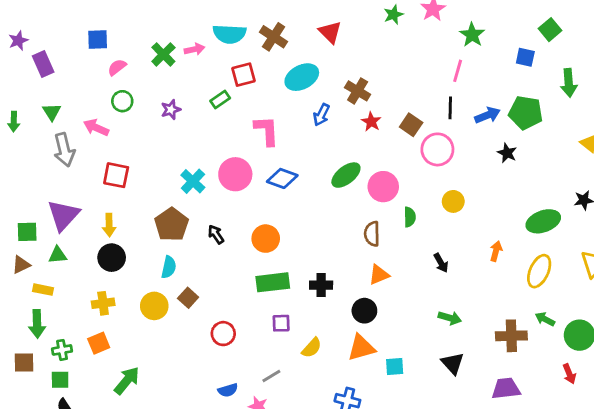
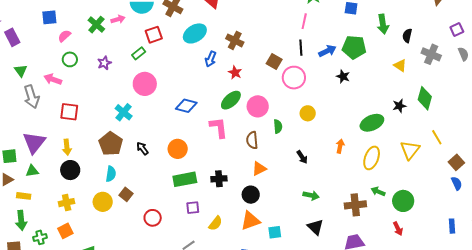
red star: (371, 122) -> (235, 73), moved
pink L-shape: (267, 131) -> (219, 128), moved
pink circle: (235, 174) -> (145, 84), moved

